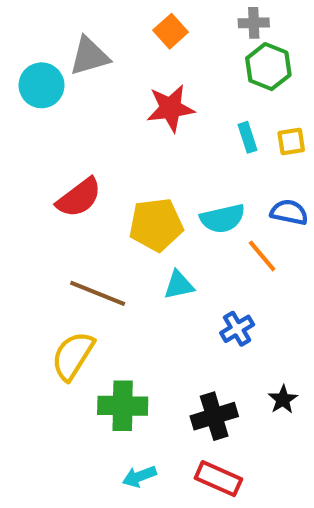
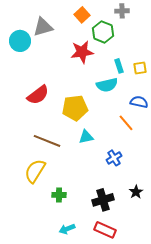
green hexagon: (268, 67) -> (103, 32), moved
cyan semicircle: (223, 218) -> (107, 85), moved
green cross: (123, 406) -> (59, 195), size x0.6

